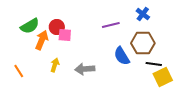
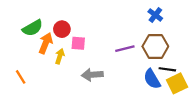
purple line: (111, 25) -> (125, 49), moved
pink square: (65, 35) -> (78, 43), moved
blue semicircle: (122, 56) -> (152, 79), moved
yellow arrow: (55, 65) -> (60, 56), moved

